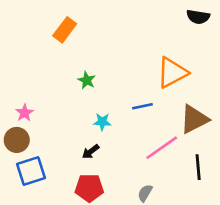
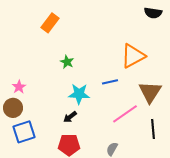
brown triangle: (194, 119) -> (150, 92), turned -30
cyan star: (102, 122) -> (79, 94), size x1.5

